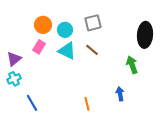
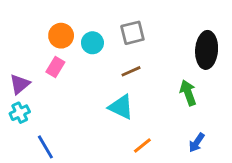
brown line: (92, 50) -> (131, 71), turned -64
cyan triangle: (67, 51) -> (121, 107), moved
blue arrow: (120, 94) -> (197, 143), moved, turned -136
orange line: (87, 104) -> (142, 145), moved, turned 64

